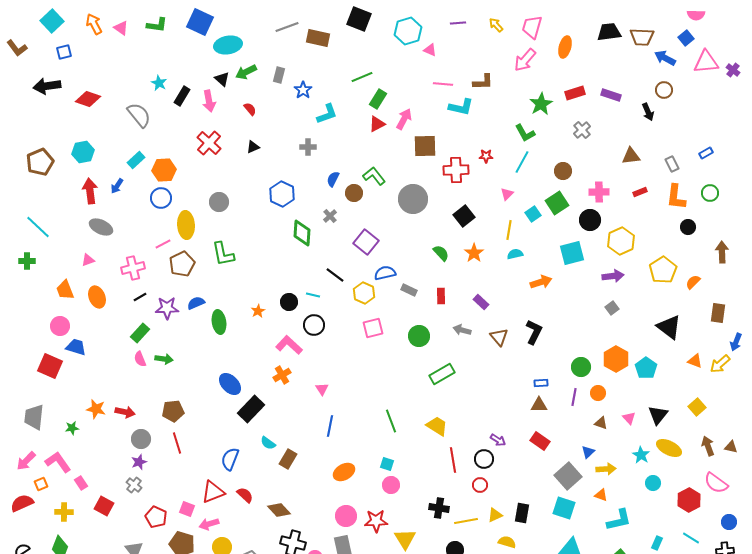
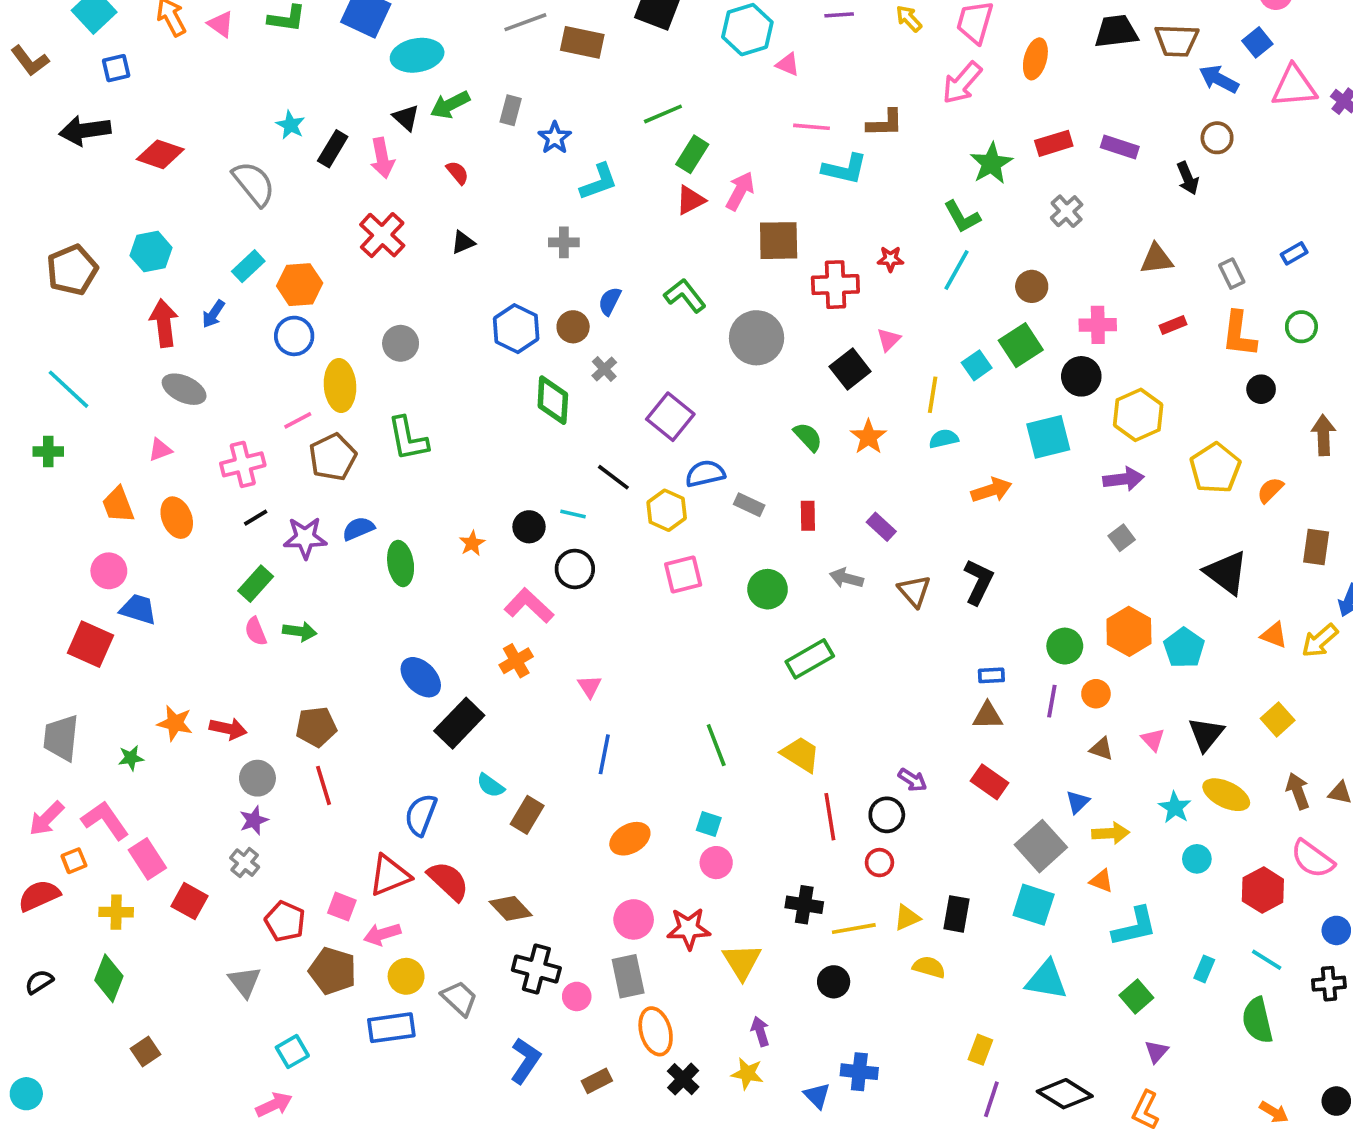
brown circle: (354, 193) -> (573, 327), moved
pink triangle: (507, 194) -> (889, 340), moved
pink rectangle: (81, 483) -> (147, 859), size x1.5
red semicircle: (245, 495) -> (448, 881), size x1.4

